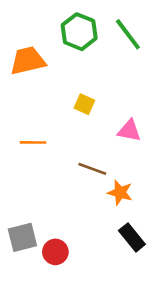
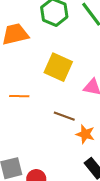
yellow square: (84, 104) -> (58, 67), size x1.8

